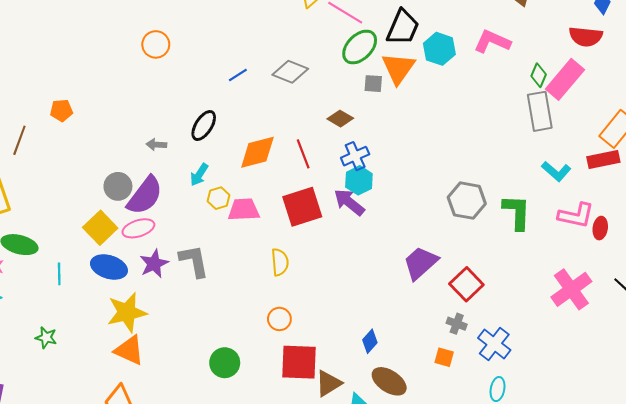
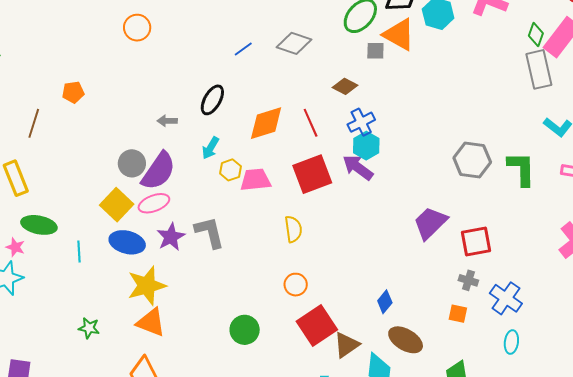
orange circle: (156, 44) -> (137, 28), moved
orange triangle: (398, 68) -> (399, 35), turned -33
red square: (466, 284) -> (476, 242), turned 36
green star: (46, 338) -> (89, 328), moved
red square: (299, 362) -> (317, 326), turned -33

